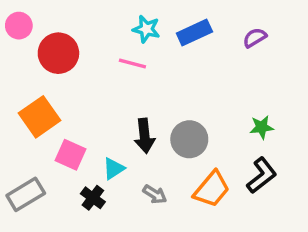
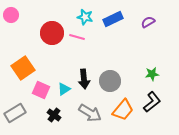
red circle: (58, 53) -> (52, 33), moved
cyan triangle: (114, 169) -> (64, 89), moved
gray arrow: (155, 194) -> (90, 113), size x1.6

